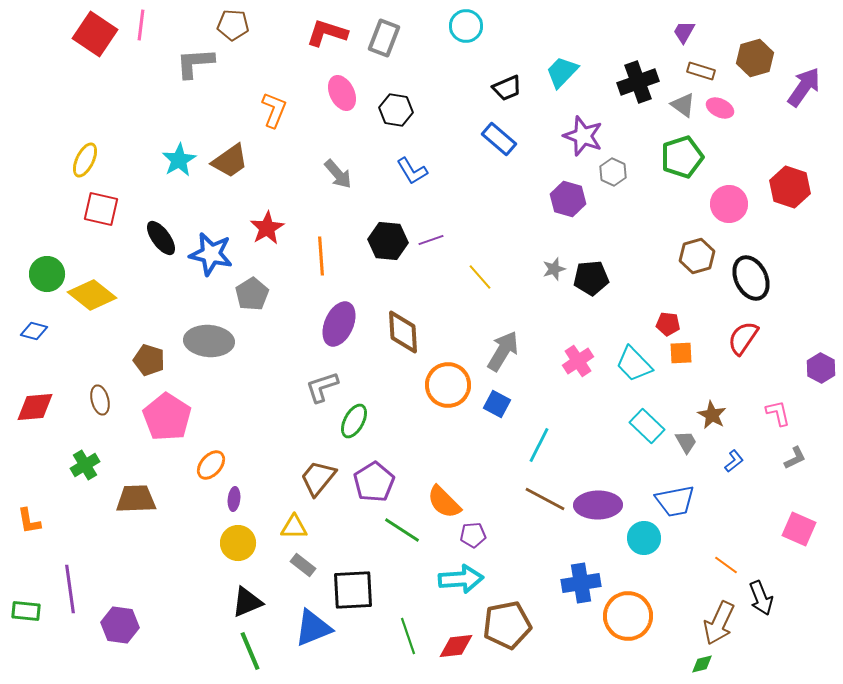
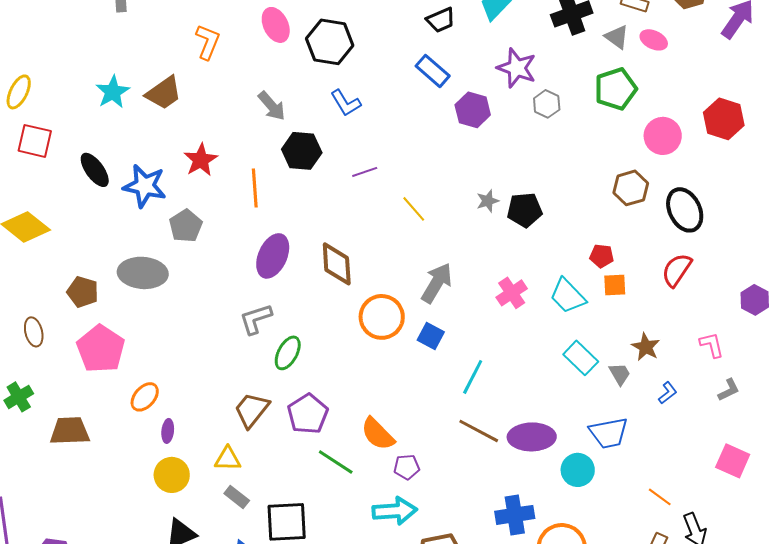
black hexagon: (396, 110) -> (330, 42), size x1.4
purple hexagon: (568, 199) -> (473, 110), moved
black hexagon: (388, 241) -> (302, 151), moved

